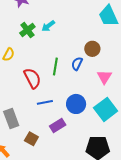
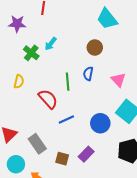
brown circle: (92, 49) -> (95, 48), moved
blue circle: (76, 104) -> (100, 123), moved
purple rectangle: (58, 126) -> (86, 154), moved

